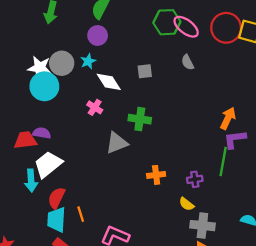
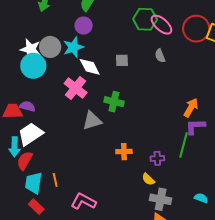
cyan star: (88, 61) -> (73, 47), size x1.5
pink cross: (95, 107) -> (76, 88), size x1.6
red semicircle: (56, 198) -> (25, 160), moved

